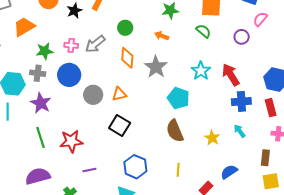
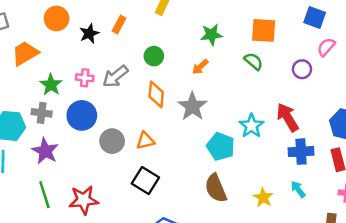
orange arrow: (162, 36) -> (200, 67), turned -64
green star: (45, 51) -> (51, 85), turned -30
cyan star: (201, 71) -> (251, 126), moved

